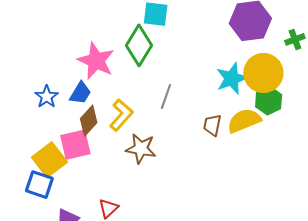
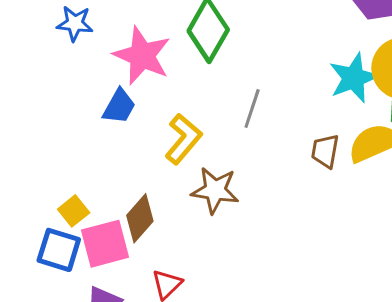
blue star: (47, 97) -> (75, 23), moved, turned -30
brown diamond: (89, 121) -> (140, 218), moved
pink square: (75, 145) -> (105, 244), moved
yellow square: (49, 160) -> (74, 211), size x0.6

